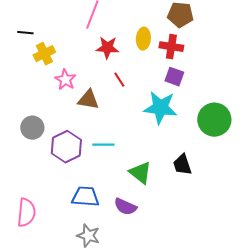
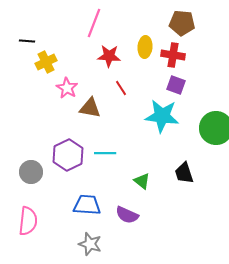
gray circle: (32, 128) -> (31, 172), moved
green triangle: (140, 173) -> (142, 181), size x0.7

